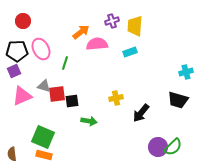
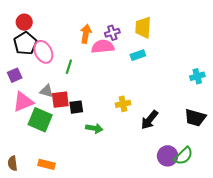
purple cross: (112, 21) -> (112, 33), moved
orange arrow: (81, 32) -> (86, 34), turned -42
black pentagon: (17, 51) -> (25, 43), moved, turned -30
black trapezoid: (178, 100) -> (195, 118), moved
green square: (43, 137) -> (40, 120), moved

